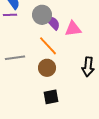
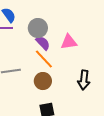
purple semicircle: (53, 23) -> (43, 43), moved

